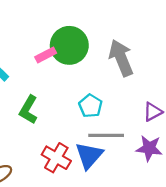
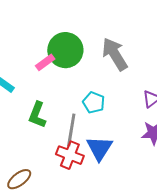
gray line: (106, 135) -> (71, 130), moved, turned -72

